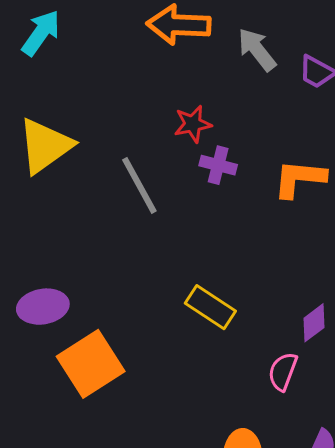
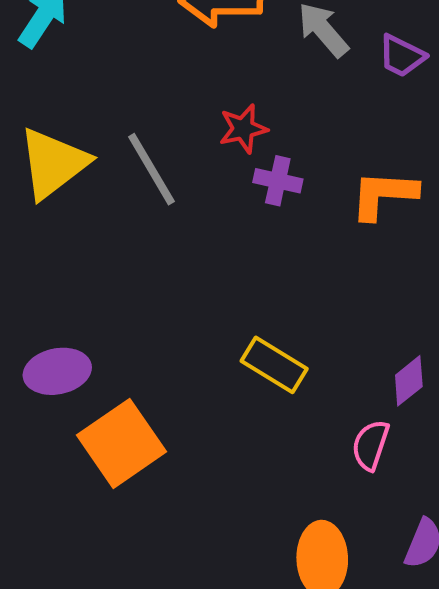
gray line: (139, 185) -> (151, 169), moved

